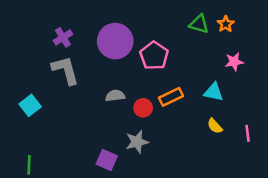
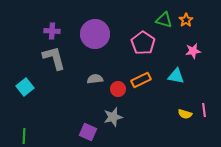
purple cross: (63, 37) -> (52, 31), turned 35
pink pentagon: (154, 56) -> (143, 43), moved
yellow semicircle: (215, 126) -> (185, 114), moved, turned -32

